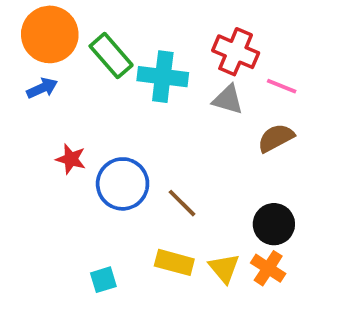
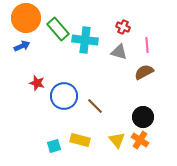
red cross: (236, 52) -> (123, 27), size x0.6
pink line: (282, 86) -> (147, 45), turned 63
yellow rectangle: (174, 262) -> (80, 140), moved

